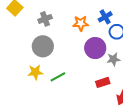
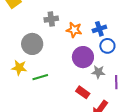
gray cross: (45, 19) -> (51, 19), moved
red rectangle: (103, 82) -> (83, 92), turned 40

